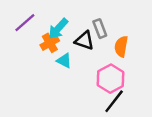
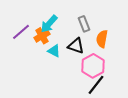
purple line: (25, 23) -> (21, 32), moved
black triangle: (84, 40) -> (76, 46), moved

